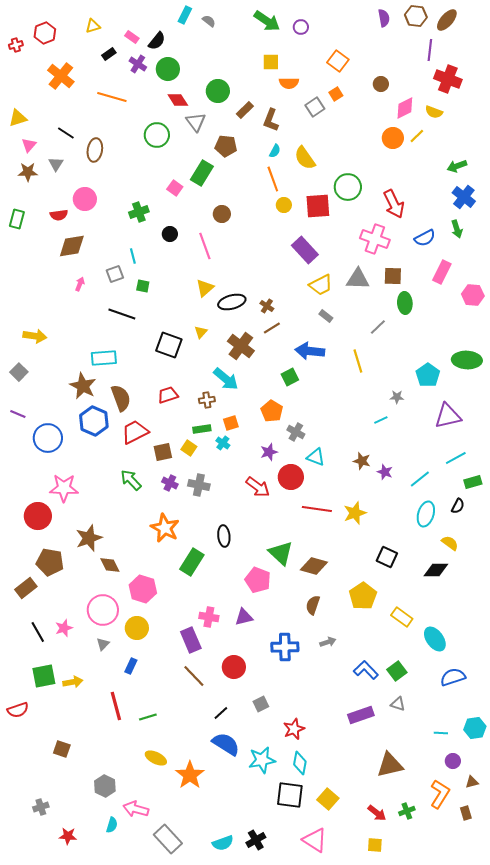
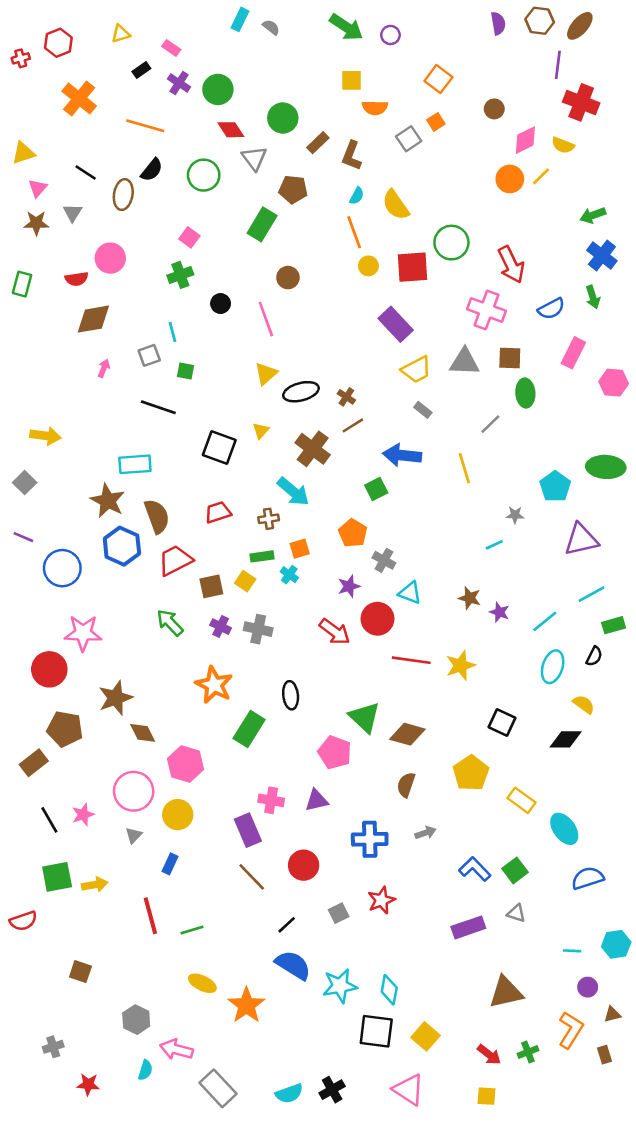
black semicircle: (157, 41) -> (152, 170), moved
pink square: (175, 188) -> (189, 237), moved
red star: (294, 729) -> (381, 900), moved

